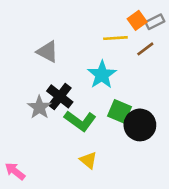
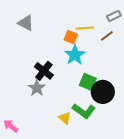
orange square: (137, 20) -> (71, 37), moved, turned -32
gray triangle: (48, 52) -> (26, 23), moved
gray star: (39, 107) -> (37, 88), moved
green L-shape: (80, 121) -> (84, 111), moved

